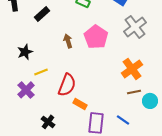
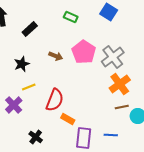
gray cross: (135, 27) -> (113, 57), moved
brown arrow: (68, 41) -> (56, 56), turned 128
black star: (25, 52) -> (22, 64), moved
blue line: (123, 120) -> (111, 135), turned -32

